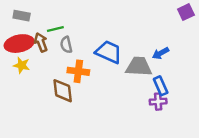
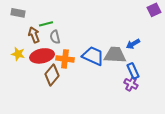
red ellipse: (19, 44) -> (42, 56), moved
blue trapezoid: (109, 52) -> (93, 56), moved
brown diamond: (63, 91) -> (52, 75), turned 45
purple cross: (158, 102) -> (131, 84), turned 32

